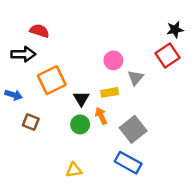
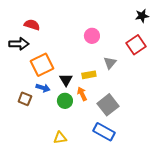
black star: (175, 30) -> (142, 16), moved
pink circle: (113, 60) -> (92, 36), moved
blue arrow: (14, 95) -> (43, 88), moved

